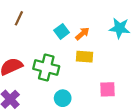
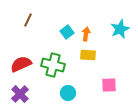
cyan star: (120, 28) -> (120, 29), turned -30
orange arrow: (82, 34) -> (86, 34), turned -40

